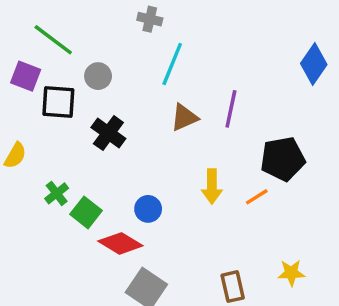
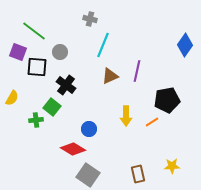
green cross: (57, 193) -> (36, 120), turned 32
green square: (86, 212) -> (52, 107), moved

